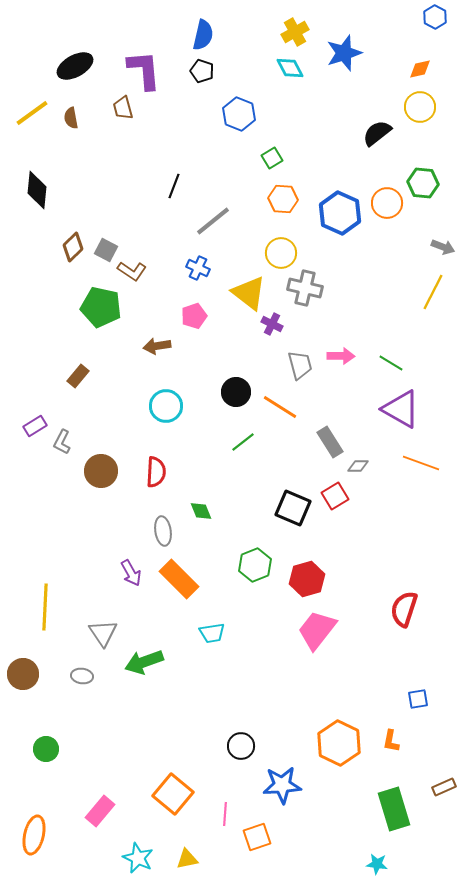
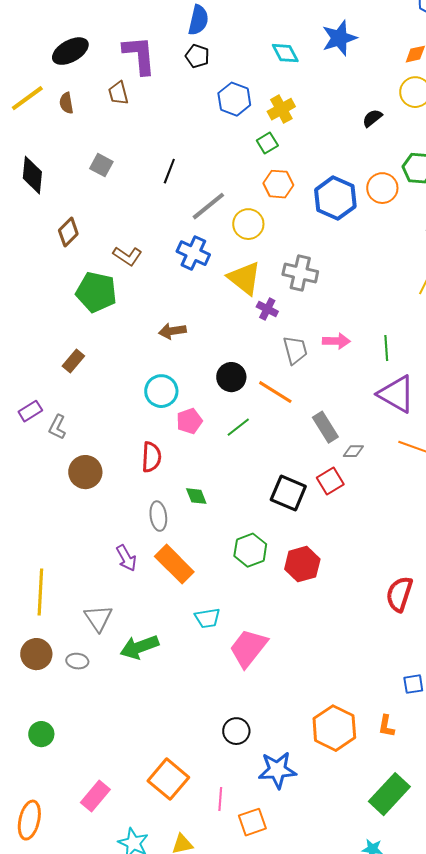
yellow cross: (295, 32) -> (281, 109), moved
black semicircle: (377, 133) -> (372, 118), size x0.7
gray square: (106, 250) -> (101, 165), moved
yellow circle: (281, 253) -> (248, 224), moved
blue cross: (198, 268) -> (193, 253), size x1.4
pink pentagon: (194, 316) -> (189, 421), moved
brown arrow: (157, 346) -> (172, 331), moved
green line: (391, 363) -> (386, 348), turned 55
brown circle: (101, 471) -> (85, 472), moved
pink trapezoid: (317, 630) -> (248, 648), moved
brown circle: (23, 674) -> (36, 654), moved
green rectangle: (394, 809) -> (389, 794), turned 60

